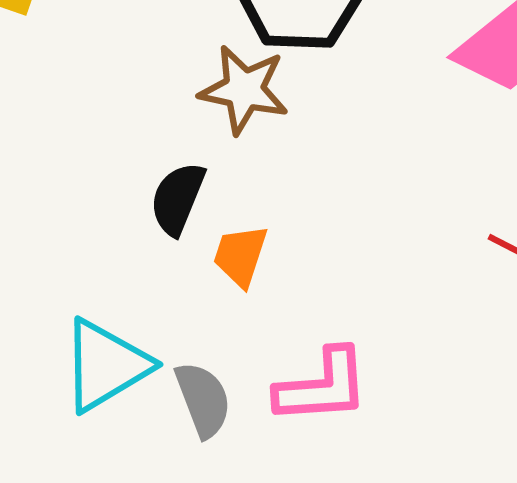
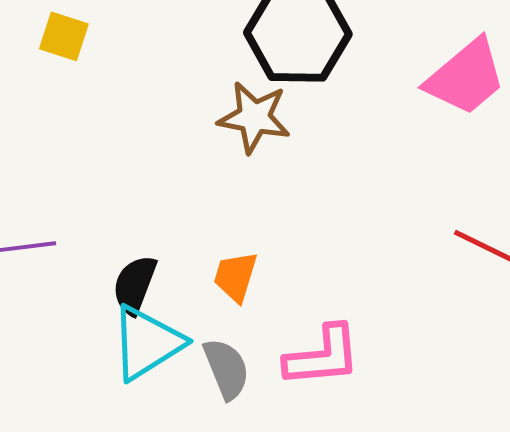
black semicircle: (178, 199) -> (135, 285), moved
orange trapezoid: (240, 256) -> (235, 277), moved

